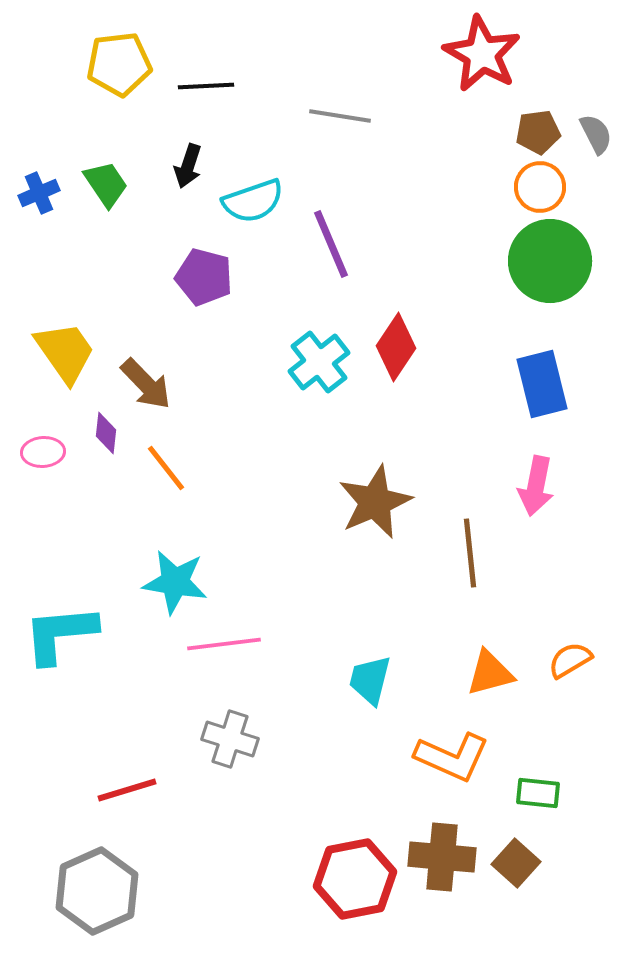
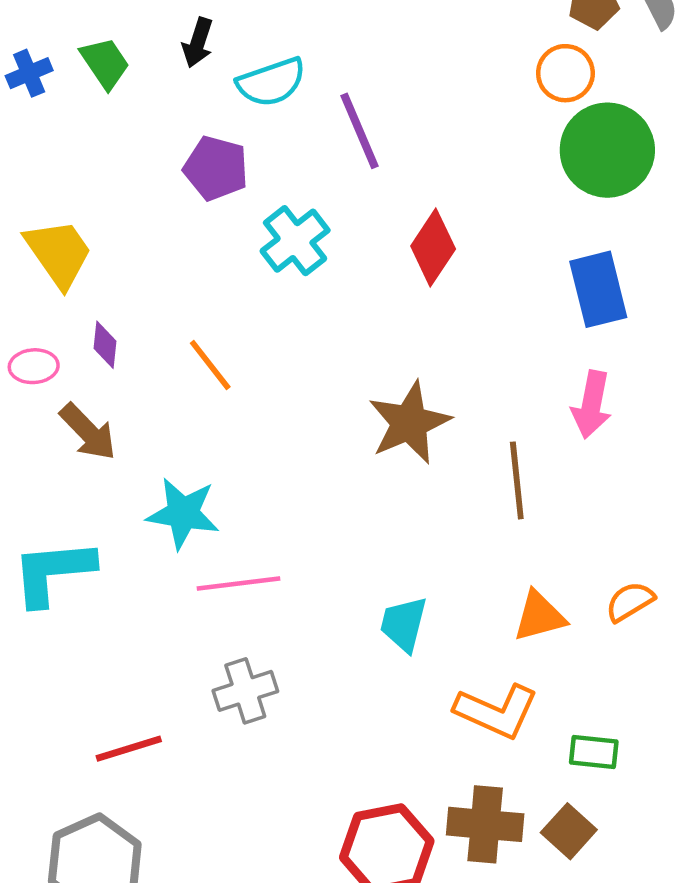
orange circle: (540, 187) -> (565, 73), moved
cyan cross: (319, 362) -> (295, 241), moved
brown arrow: (146, 384) -> (88, 432), moved
orange line: (166, 468) -> (210, 365), moved
gray cross: (230, 739) -> (245, 691), turned -36

